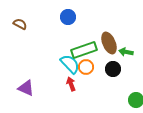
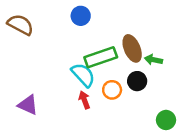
brown semicircle: (20, 24) -> (20, 25), size x1.5
orange circle: (86, 67) -> (112, 90), moved

